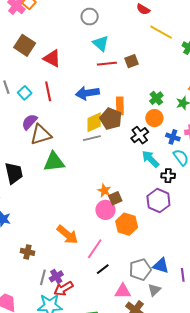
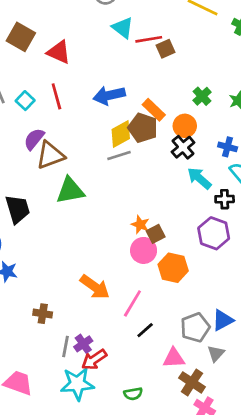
red line: (107, 64) -> (149, 39), moved
orange rectangle: (120, 106) -> (154, 110), turned -42
orange circle: (154, 118) -> (185, 126), moved
blue triangle: (161, 266) -> (223, 320), turned -42

